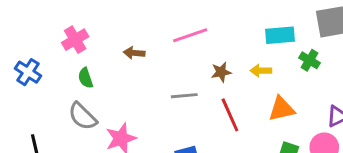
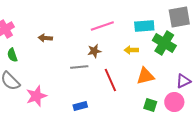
pink line: (190, 35) -> (102, 26), moved
green cross: (310, 60) -> (164, 43), size x1.6
brown star: (221, 72) -> (94, 51), moved

